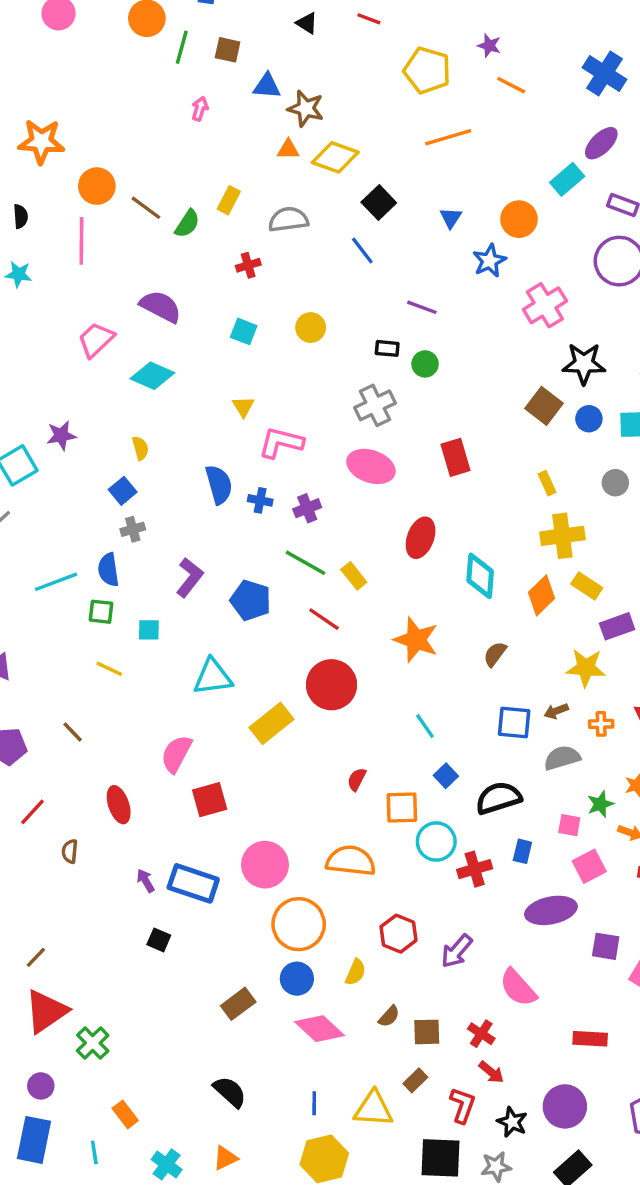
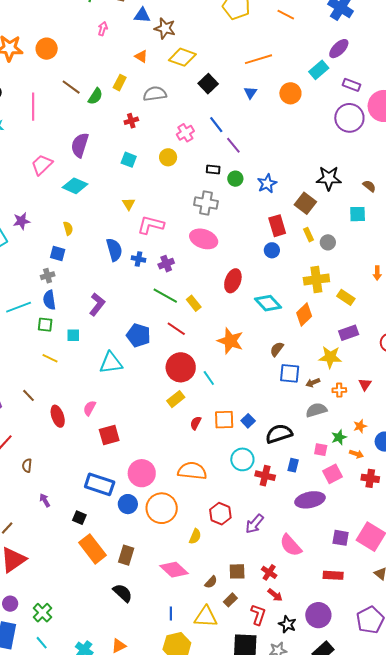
orange line: (448, 137) -> (258, 59), moved
orange triangle: (288, 149) -> (141, 56), moved, turned 32
orange circle: (97, 186) -> (47, 49), moved
blue line: (362, 250) -> (216, 125), moved
blue star: (489, 261) -> (267, 184), moved
pink cross: (545, 305) -> (185, 133), moved, size x0.7
purple semicircle: (161, 307) -> (80, 145), turned -100
purple line: (422, 307) -> (233, 145), turned 30
gray cross: (375, 405) -> (206, 203), turned 35
blue circle: (589, 419) -> (272, 250), moved
red rectangle: (455, 457) -> (277, 226), moved
yellow rectangle: (547, 483) -> (308, 235), moved
gray circle: (615, 483) -> (328, 242), moved
blue square: (123, 491) -> (58, 254), turned -35
gray cross: (133, 529) -> (48, 276), moved
cyan diamond: (480, 576) -> (268, 303), turned -48
yellow rectangle: (587, 586) -> (346, 297), moved
blue pentagon: (251, 600) -> (138, 335), moved
blue square: (514, 722) -> (290, 373), moved
yellow rectangle: (271, 723) -> (176, 399), moved, size x0.7
cyan line: (425, 726) -> (209, 378), moved
pink semicircle: (176, 754) -> (90, 408), size x0.7
red ellipse: (119, 805) -> (58, 416), moved
orange square: (402, 808) -> (224, 420), moved
red cross: (475, 869) -> (265, 476), turned 30
purple arrow: (146, 881) -> (45, 500), moved
purple square: (606, 946) -> (341, 538), moved
blue circle: (297, 979) -> (128, 504), moved
brown rectangle: (238, 1004) -> (126, 555), turned -36
brown semicircle: (389, 1016) -> (211, 582), moved
green cross: (93, 1043) -> (42, 613), moved
black semicircle: (230, 1092) -> (123, 593), moved
orange rectangle: (125, 1114) -> (93, 549), moved, size x1.8
cyan line: (94, 1152) -> (42, 643), turned -32

